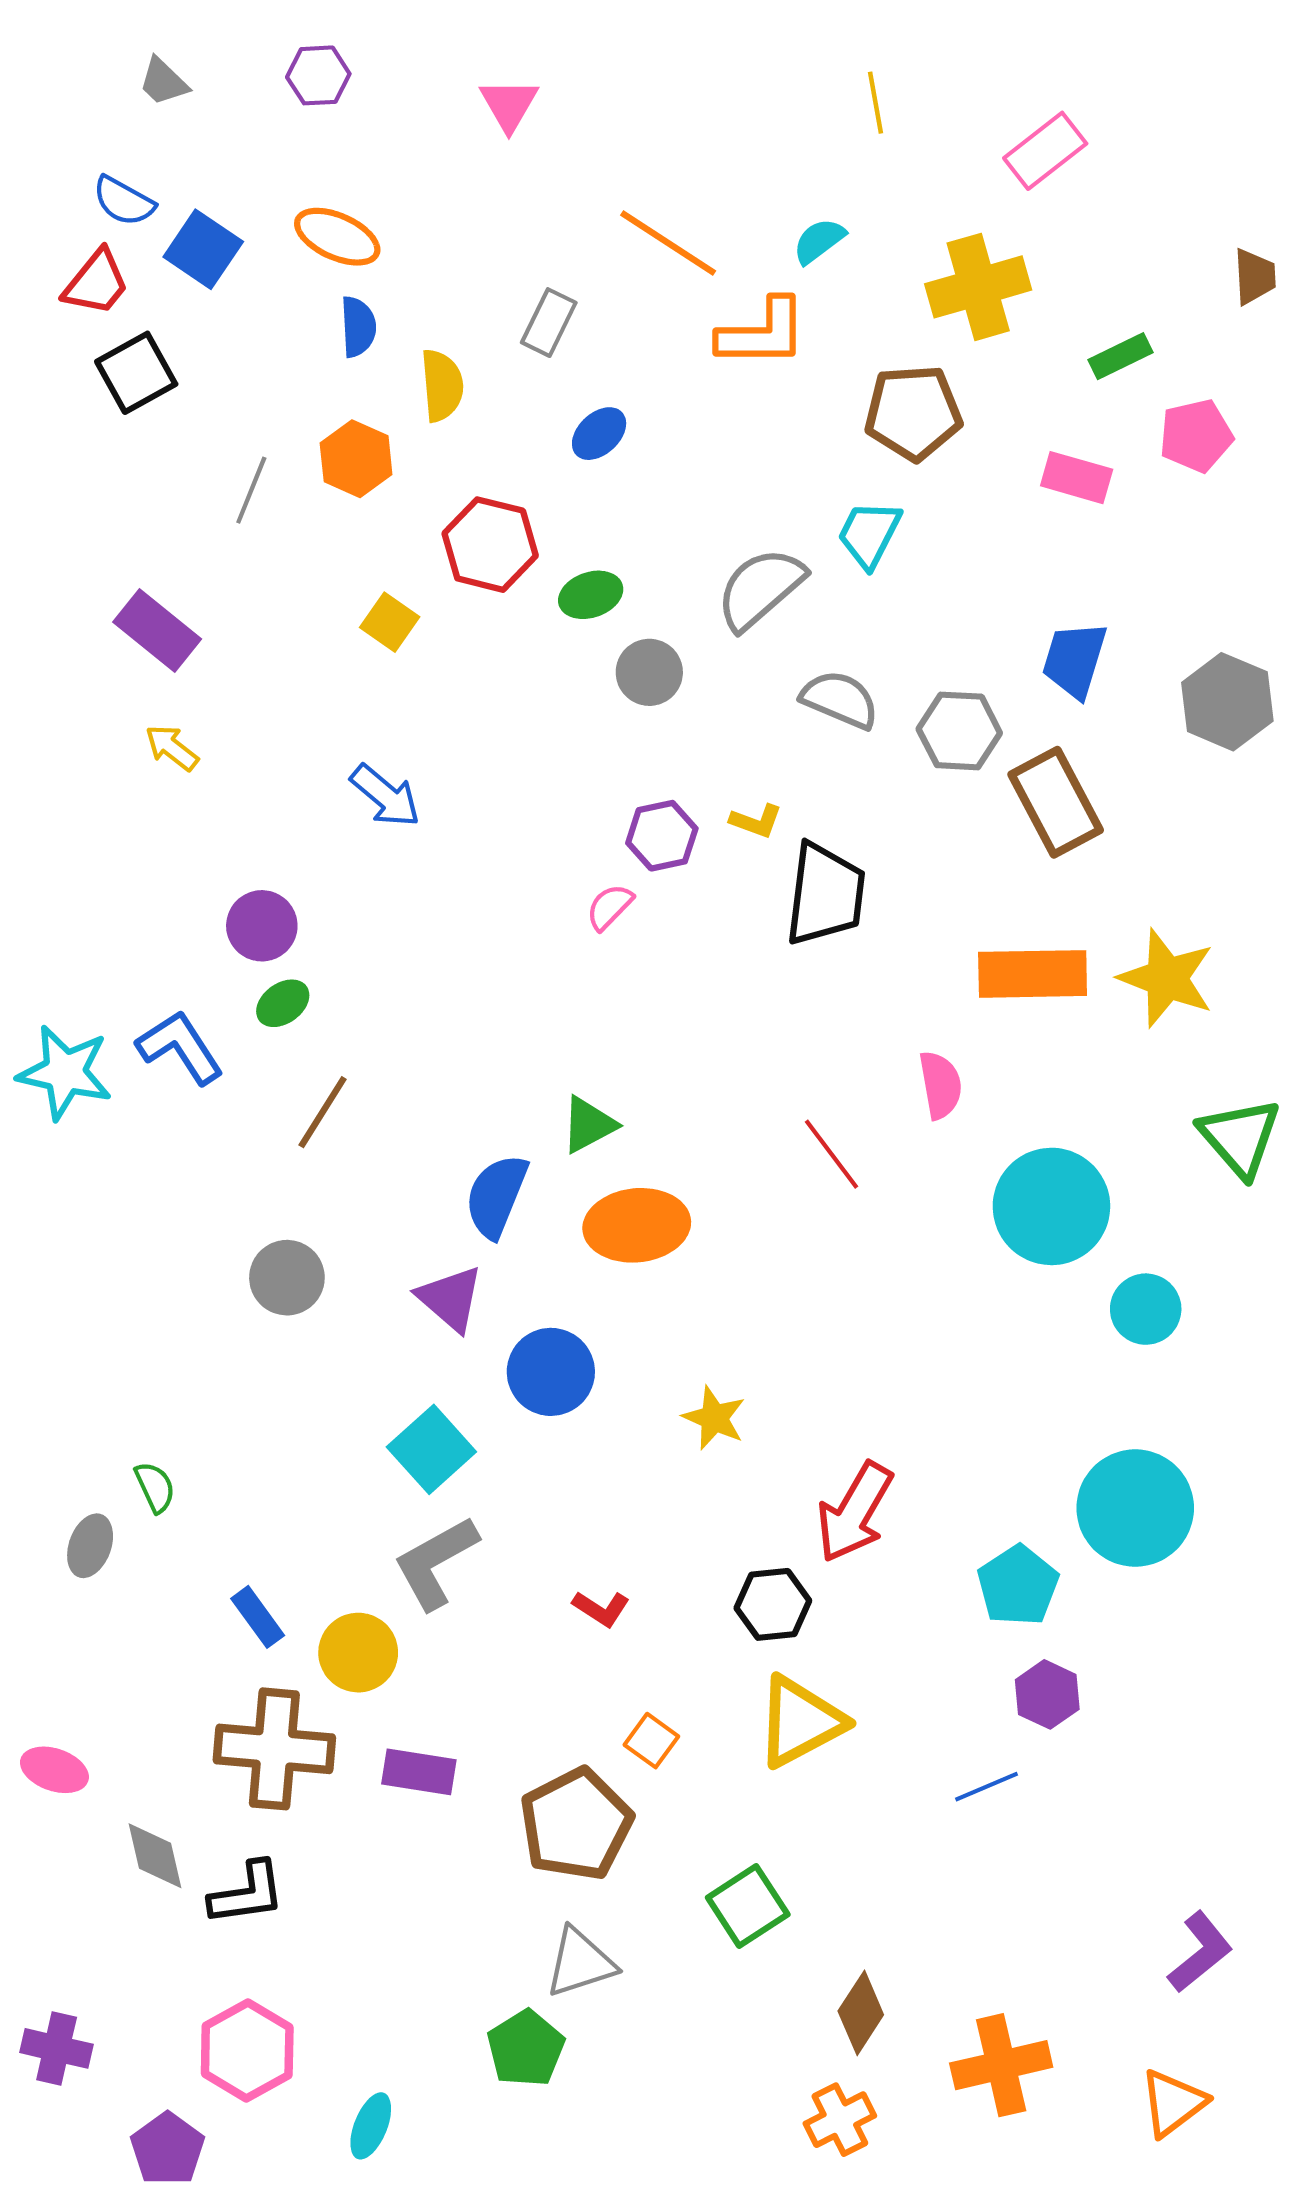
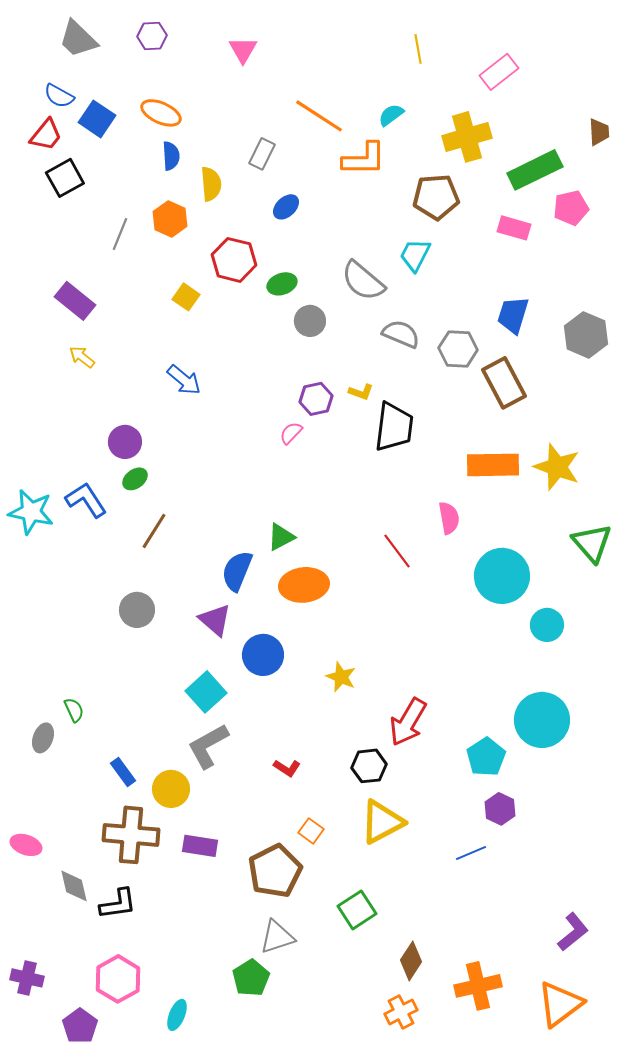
gray trapezoid: (163, 82) -> (78, 39), size x1.6
green rectangle: (1121, 356) -> (535, 170), size x1.8
gray semicircle: (760, 589) -> (363, 281), turned -99
orange triangle: (1173, 2103) -> (560, 1004), size x1.4

